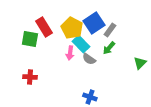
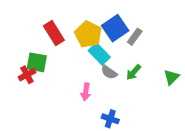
green square: (30, 39) -> (37, 62), moved
green arrow: (109, 48) -> (134, 72), moved
pink arrow: (70, 53) -> (86, 92), moved
red cross: (30, 77) -> (27, 75), moved, turned -32

